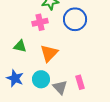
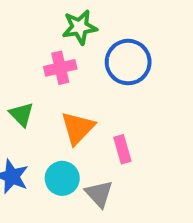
green triangle: (20, 46) -> (21, 114), turned 32
pink rectangle: (80, 82) -> (122, 149), moved

